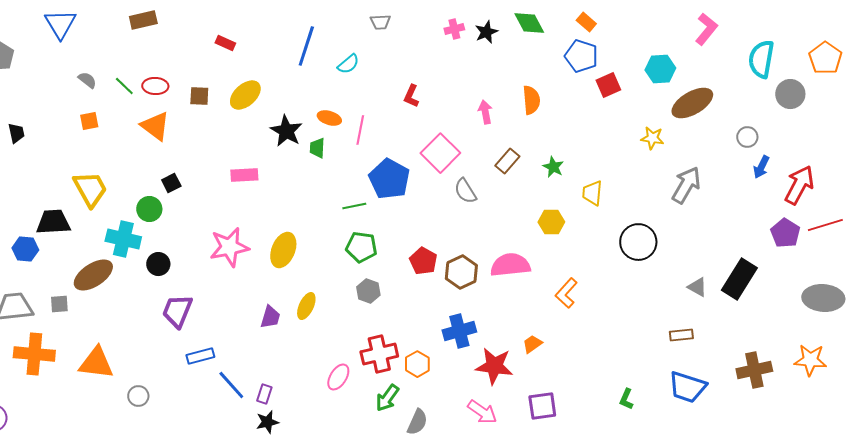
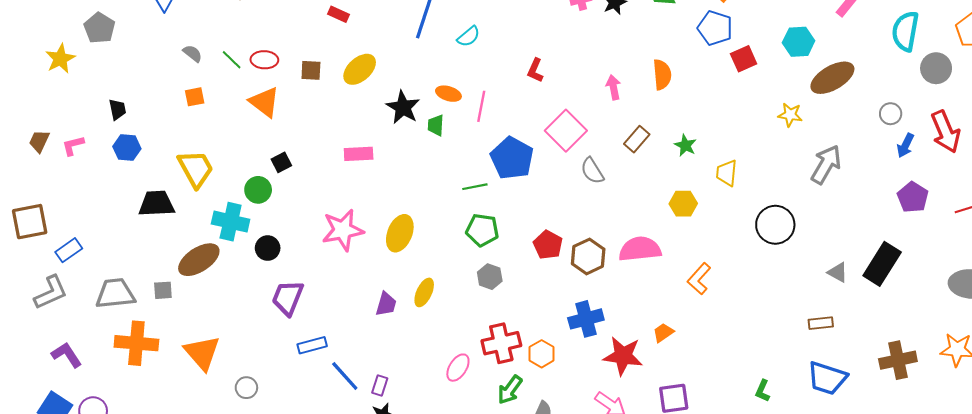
red arrow: (799, 185) -> (946, 132), moved, turned 129
purple pentagon: (785, 233) -> (913, 197), moved
blue hexagon: (25, 249) -> (127, 148), moved
orange triangle: (96, 363) -> (202, 353), turned 42

